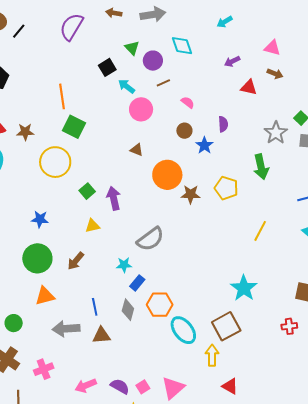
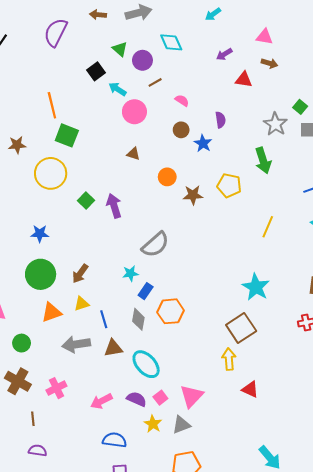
orange circle: (167, 175) -> (167, 177), size x0.6
yellow triangle: (92, 226) -> (82, 304), moved
cyan ellipse: (183, 330) -> (146, 364), moved

